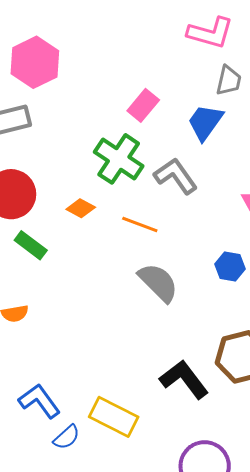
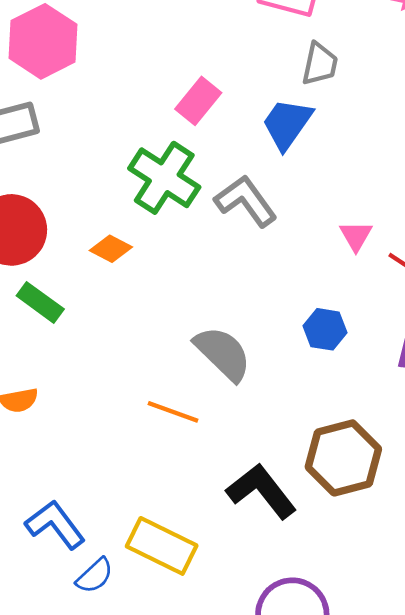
orange line: (140, 225) -> (173, 412), moved

